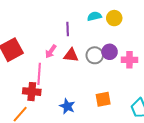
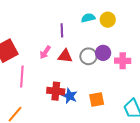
pink line: (39, 74) -> (22, 76), moved
red cross: (32, 92) -> (56, 91), moved
blue star: (67, 106) -> (70, 96), moved

